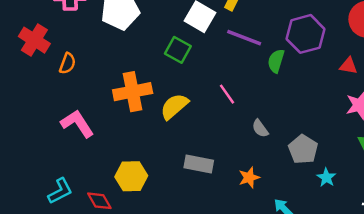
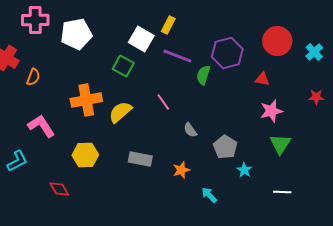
yellow hexagon: (131, 176) -> (85, 155), moved
cyan L-shape: (60, 191) -> (17, 161), moved

